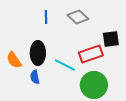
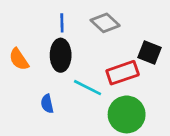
black square: (111, 39) -> (149, 53), turned 30
black ellipse: (38, 53) -> (61, 55), moved
orange semicircle: (14, 60) -> (19, 59), moved

